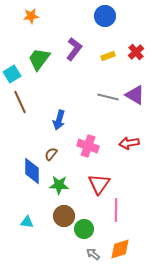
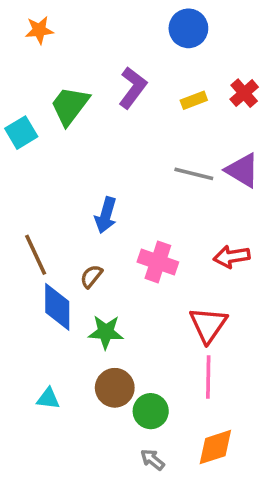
orange star: (31, 16) -> (39, 30), moved
brown line: (20, 102) -> (36, 255), moved
red triangle: (99, 184) -> (208, 325), moved
gray arrow: (93, 254) -> (152, 460), moved

